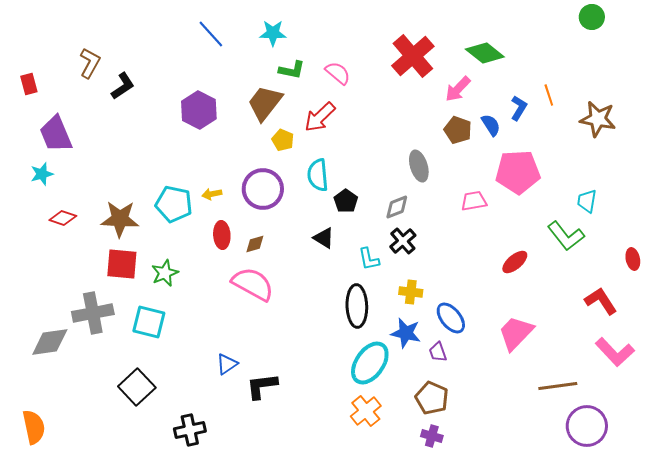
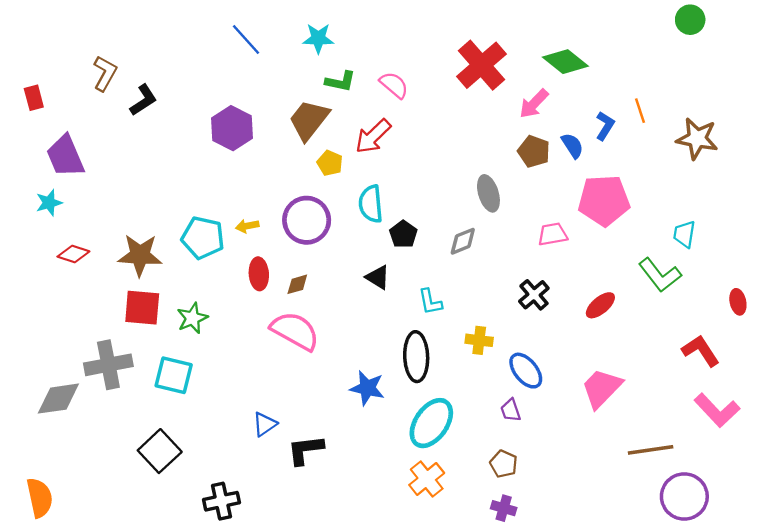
black cross: (403, 241) -> (534, 295), moved
blue star: (406, 333) -> (367, 388), moved
brown pentagon: (432, 398) -> (504, 464), size x0.7

